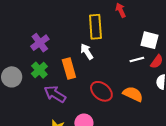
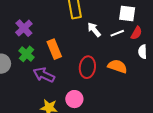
white arrow: (87, 52) -> (94, 30), moved
red ellipse: (101, 91) -> (87, 67), turned 65

